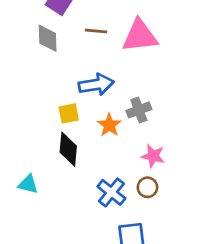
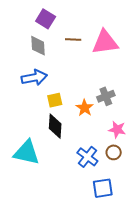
blue arrow: (96, 85) -> (34, 78), moved
cyan triangle: (28, 184) -> (27, 152), size x1.8

